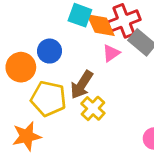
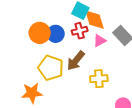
red cross: (124, 21) -> (80, 31), moved, size x0.7
orange circle: (21, 67) -> (40, 33), moved
yellow cross: (93, 108) -> (99, 79), moved, turned 36

